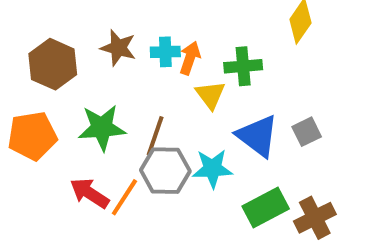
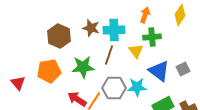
cyan cross: (165, 52) -> (114, 30), size x1.5
orange arrow: (190, 58) -> (145, 15), moved
brown line: (155, 136) -> (109, 55), moved

